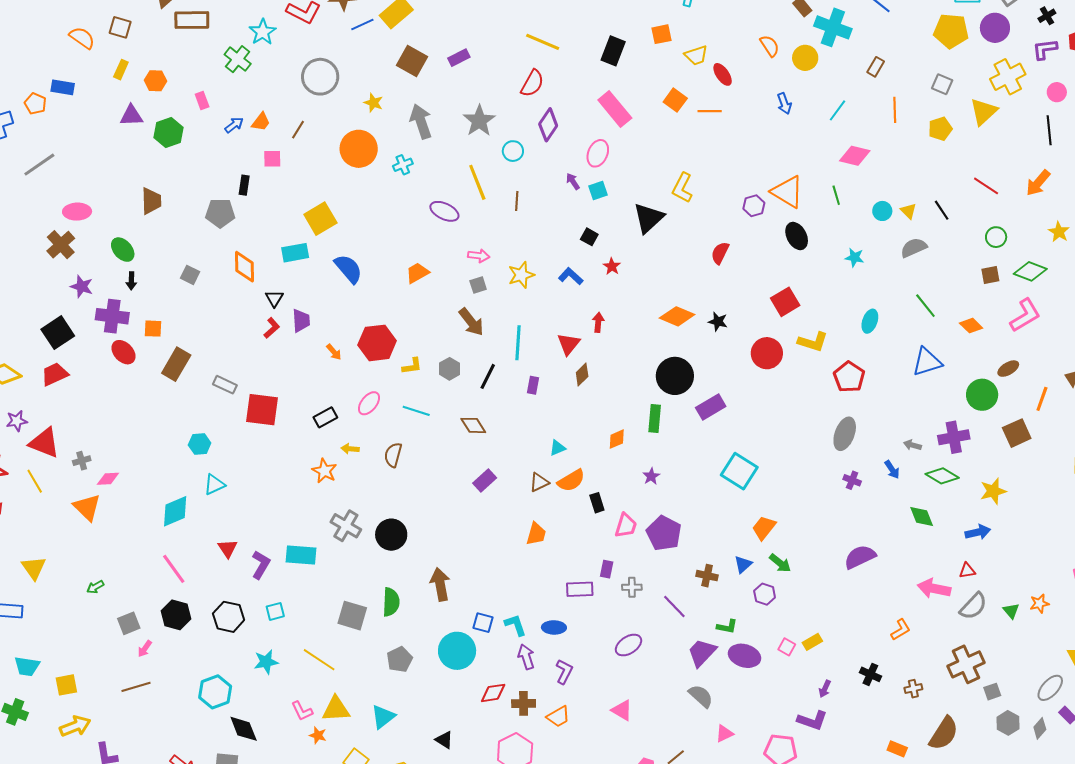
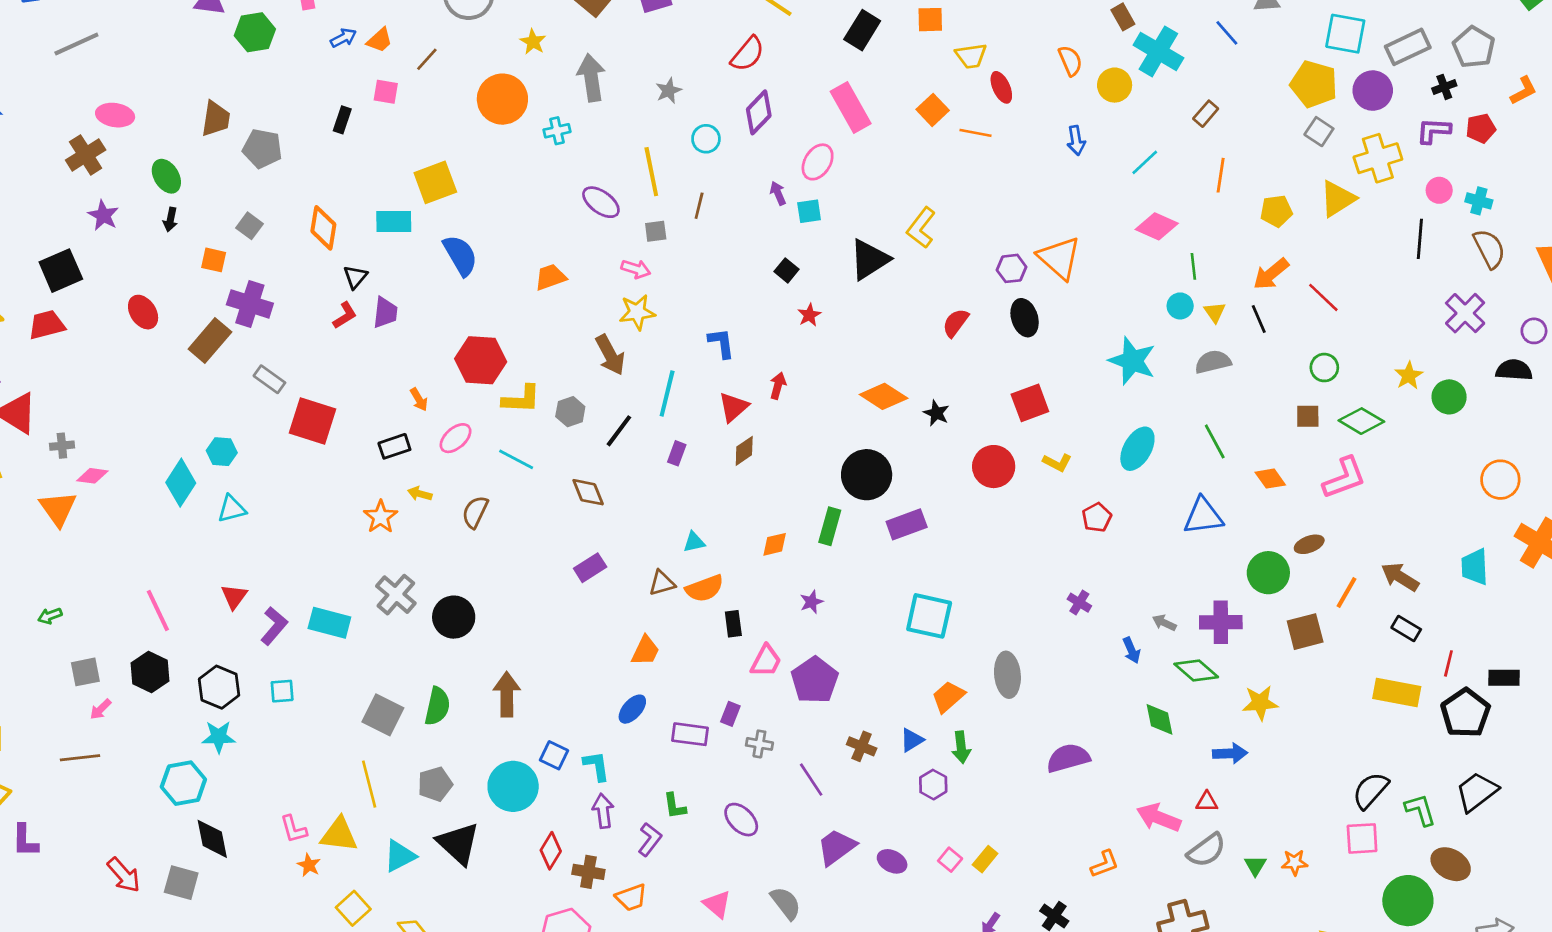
gray square: (942, 84) -> (1319, 132), moved
gray star: (479, 121) -> (669, 91), size x0.6
orange arrow: (1038, 183) -> (1271, 274), moved
green line: (836, 195) -> (1193, 266), moved
gray pentagon: (220, 213) -> (262, 149), moved
black ellipse: (797, 236) -> (1025, 318), moved
cyan star: (854, 257) -> (1132, 361), size x1.8
yellow star: (521, 275) -> (637, 312), moved
blue L-shape: (571, 276) -> (721, 343), moved, turned 30
gray square: (478, 285) -> (656, 231), moved
purple cross: (112, 316) -> (250, 304), moved
cyan ellipse: (870, 321) -> (1137, 449), size x1.4
orange square: (153, 329) -> (214, 260), moved
yellow L-shape: (813, 342) -> (1057, 462), size x0.7
orange arrow: (334, 352) -> (419, 399), moved
yellow L-shape: (412, 366) -> (521, 399), size x1.4
red pentagon: (849, 377) -> (1097, 517), size x0.7
gray ellipse: (845, 434) -> (1007, 675), moved, turned -36
cyan square: (739, 471) -> (929, 616), turned -30
purple cross: (852, 480) -> (1079, 603), moved
cyan diamond: (175, 511) -> (181, 483), moved, turned -44
green arrow: (780, 563) -> (961, 747), turned 35
blue ellipse: (554, 627) -> (632, 709), moved, turned -60
green L-shape: (727, 627) -> (675, 806), moved, turned 60
yellow rectangle: (812, 642) -> (985, 859), turned -30
purple ellipse: (628, 645) -> (741, 820), turned 68
purple ellipse: (744, 656) -> (892, 861), size x0.7
yellow line: (319, 660) -> (369, 784), moved, turned 32
cyan star: (266, 662) -> (219, 737), moved
red diamond: (493, 693) -> (551, 851), turned -60
gray semicircle: (701, 696) -> (786, 903), moved
black triangle: (444, 740) -> (458, 844), moved, size x1.8

